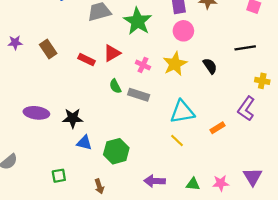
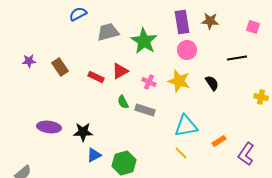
black line: (245, 48) -> (237, 58), moved
yellow star: (175, 64) -> (179, 81), turned -30
purple L-shape: (246, 109) -> (246, 154), moved
blue triangle: (84, 143) -> (94, 155), turned -42

